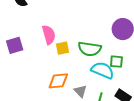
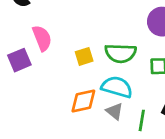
pink semicircle: (49, 35) -> (42, 38), moved
cyan semicircle: (103, 70) -> (117, 87), moved

